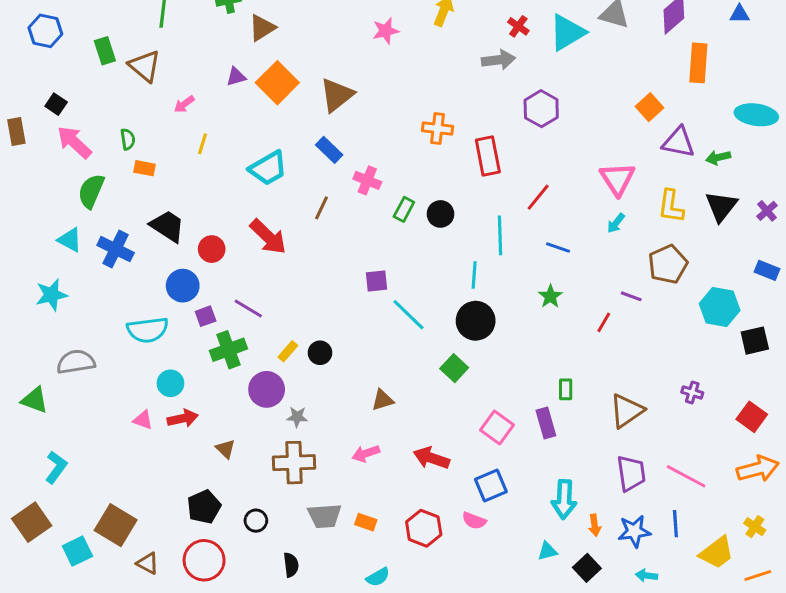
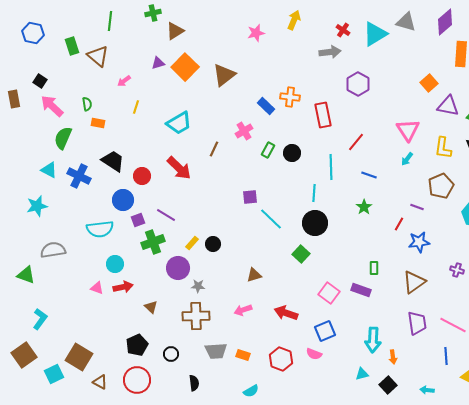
blue rectangle: (329, 150) -> (266, 106), moved
pink cross: (367, 180) -> (244, 131), turned 36
purple rectangle: (546, 423) -> (361, 290), turned -54
blue star: (634, 531) -> (419, 242), moved

